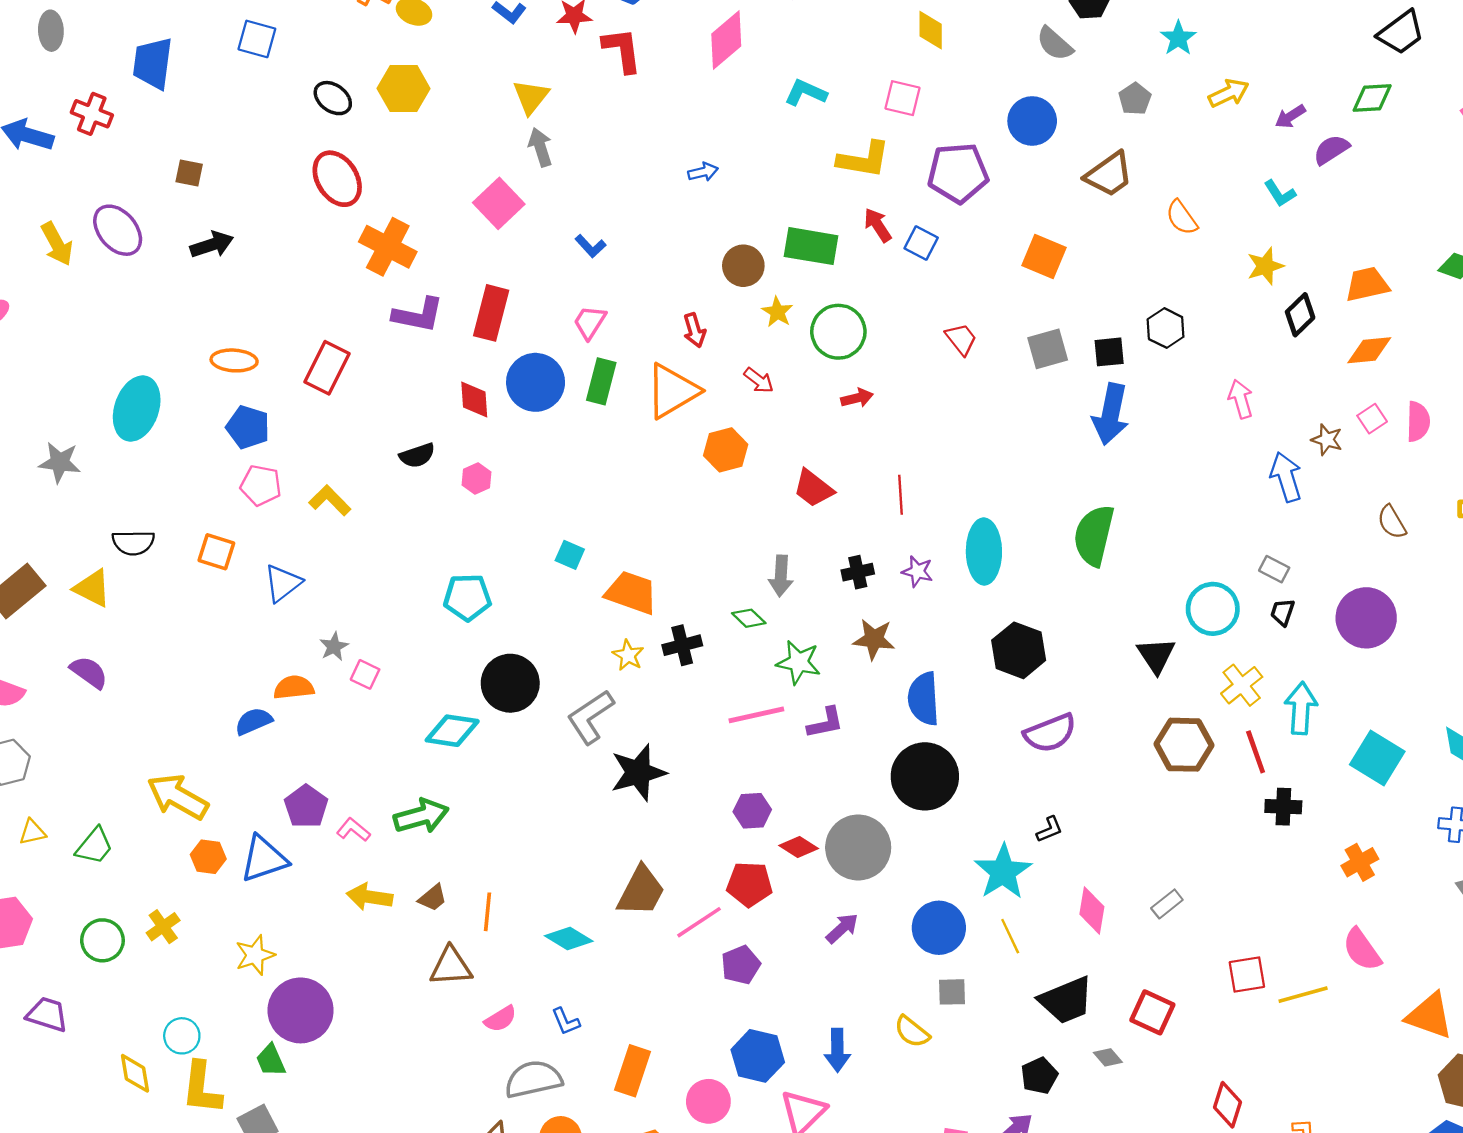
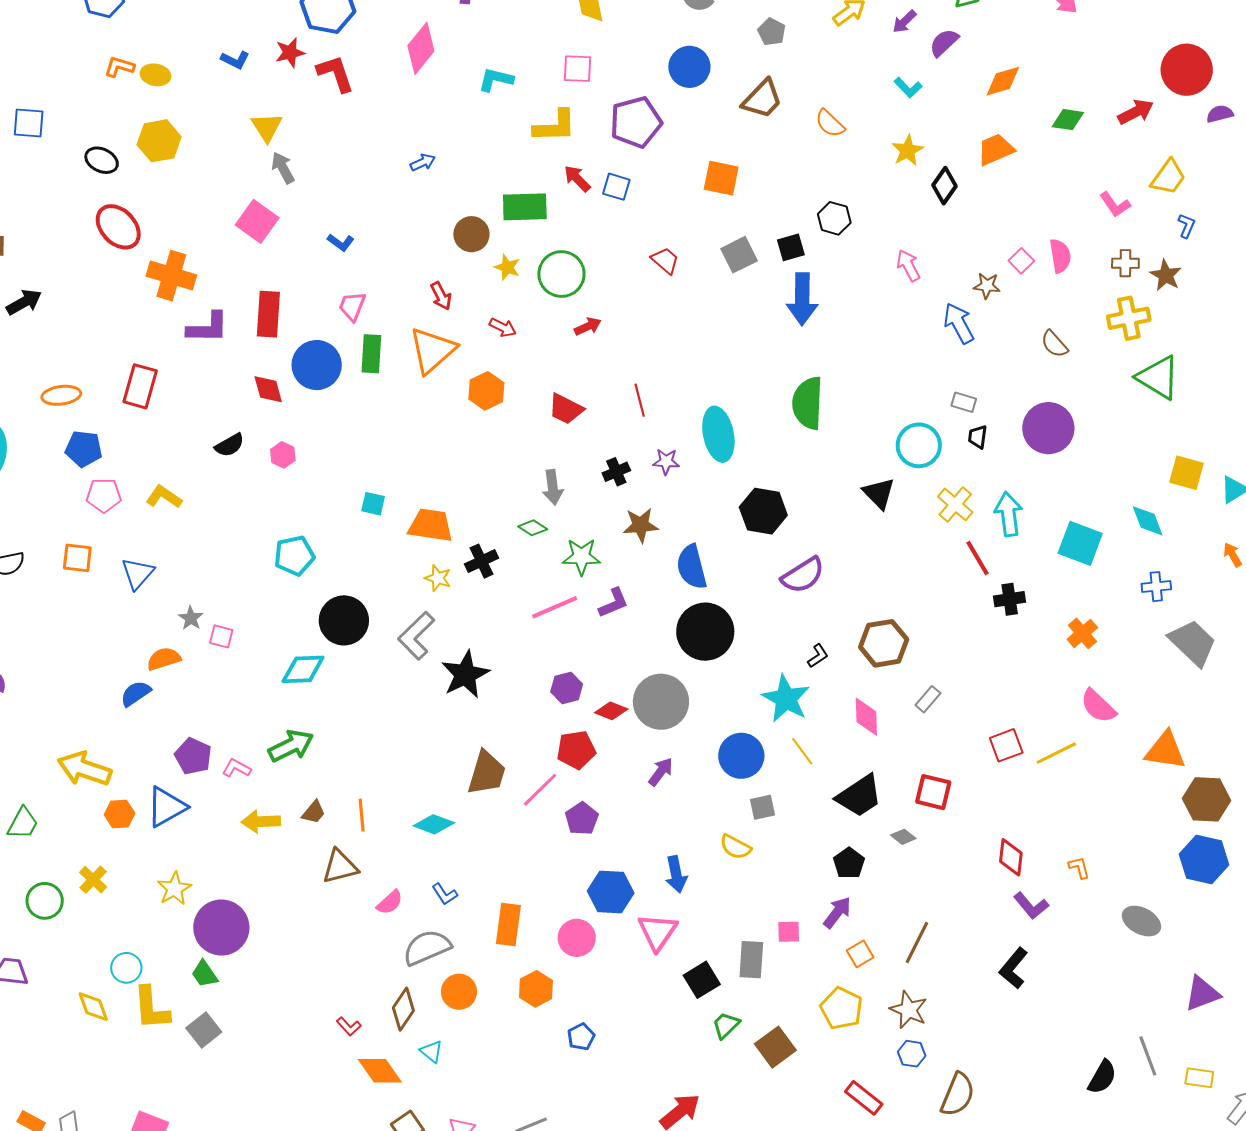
orange diamond: (1369, 350) -> (1003, 81), moved
brown hexagon: (1184, 745) -> (884, 643), moved

